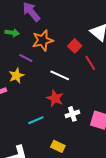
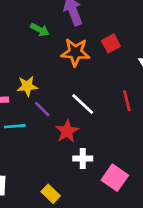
red square: (75, 46) -> (111, 43), moved
purple line: (26, 58) -> (42, 109), moved
cyan line: (36, 120) -> (15, 126), moved

